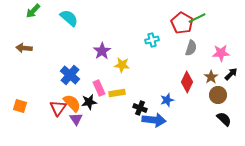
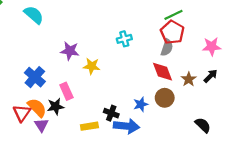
red pentagon: (182, 23) -> (172, 32), moved
purple star: (102, 51) -> (70, 51), turned -30
pink star: (221, 53) -> (212, 46), moved
red diamond: (187, 82) -> (163, 72), moved, turned -45
yellow rectangle: (117, 93) -> (89, 126), moved
brown circle: (218, 95) -> (165, 98), moved

